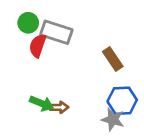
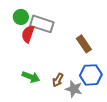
brown arrow: (59, 107) -> (58, 80), moved, turned 120
gray star: (113, 119) -> (74, 89), moved

